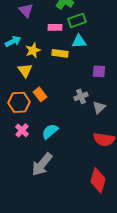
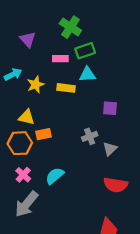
yellow triangle: (25, 70) -> (27, 117), moved, turned -42
orange rectangle: (40, 94) -> (43, 134), turned -64
gray arrow: (42, 164) -> (27, 204), moved

